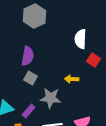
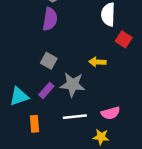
purple semicircle: (28, 56) -> (50, 19), moved
purple rectangle: (29, 111) -> (46, 90), moved

